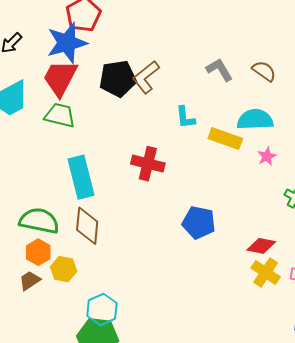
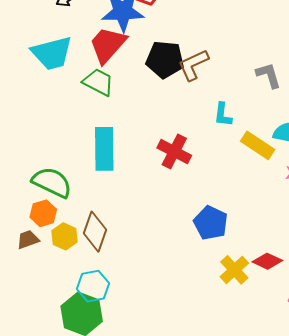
brown diamond: (87, 226) -> (95, 232), moved
yellow cross: (266, 272) -> (234, 270), moved

